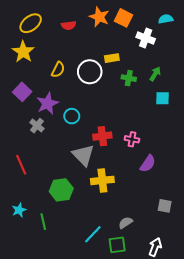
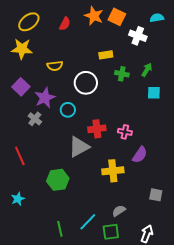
red semicircle: (69, 25) -> (65, 24), turned -56
yellow star: (23, 52) -> (22, 49), turned -30
yellow semicircle: (58, 70) -> (55, 66), turned 56
white circle: (90, 72) -> (86, 83), moved
gray triangle: (83, 155) -> (79, 147), turned 45
yellow cross: (102, 180) -> (113, 171), moved
green line: (43, 222) -> (60, 229), moved

